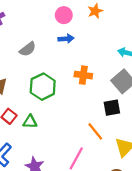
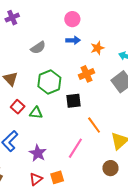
orange star: (95, 11) -> (97, 48), moved
orange cross: (83, 75) -> (87, 74), turned -35
black square: (112, 108) -> (74, 101), moved

